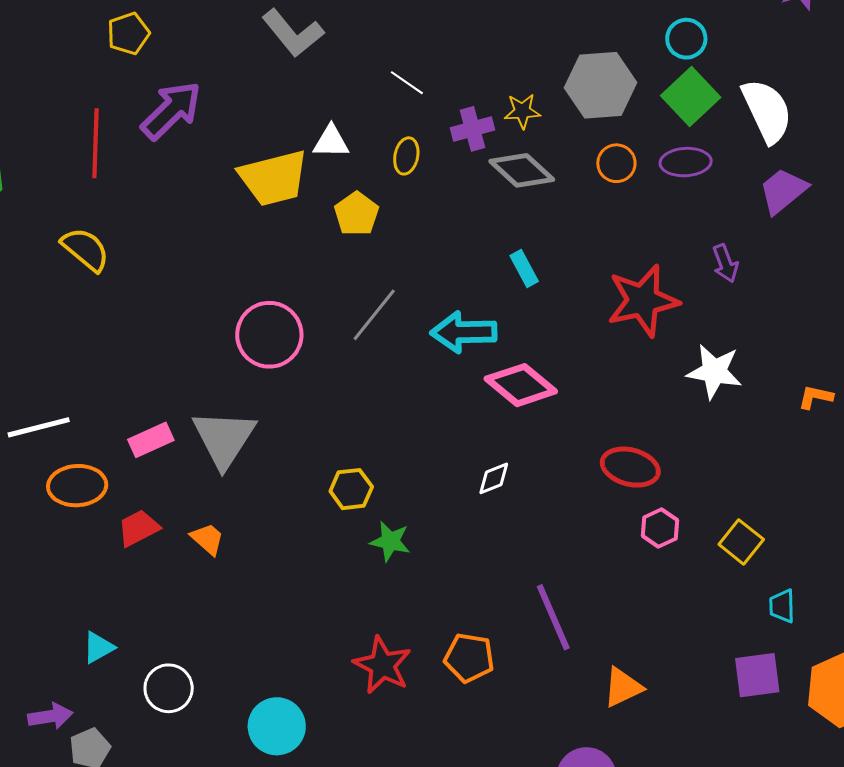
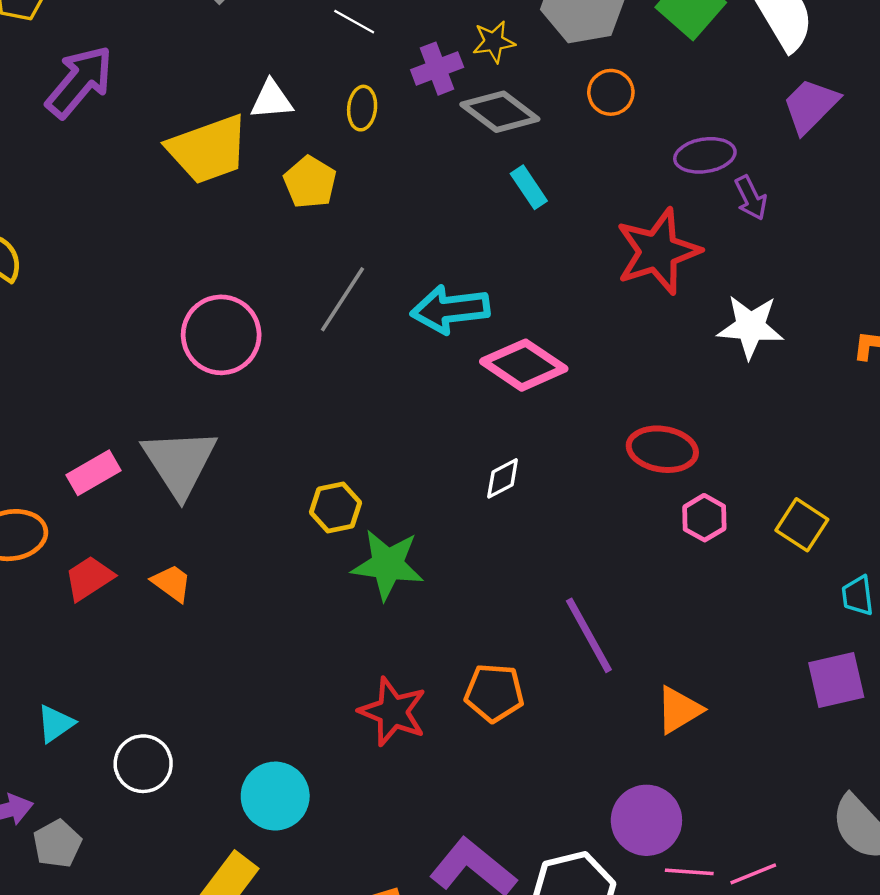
purple ellipse: (686, 162) -> (705, 155), moved
cyan rectangle: (524, 268) -> (529, 187), moved
green star: (390, 541) -> (388, 565), size x1.5

